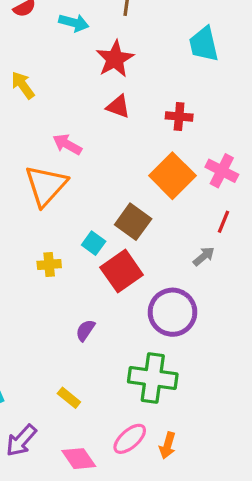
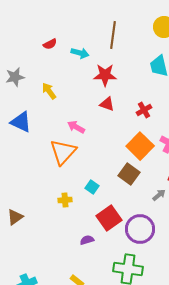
red star: (115, 59) -> (105, 75), turned 30
red cross: (179, 116) -> (144, 110), turned -35
brown square: (133, 222) -> (129, 174), moved
red square: (122, 271) -> (109, 218), moved
purple semicircle: (85, 330) -> (87, 240), turned 40

